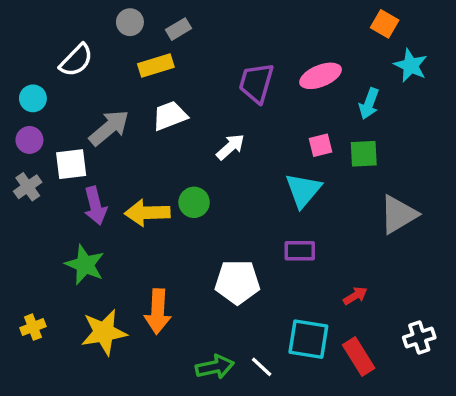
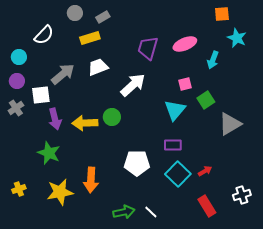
orange square: (385, 24) -> (222, 14), turned -35
white arrow: (230, 147) -> (133, 85), size x1.5
green square: (364, 154) -> (206, 100), moved, turned -30
cyan square: (308, 339) -> (178, 174), moved, turned 35

